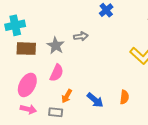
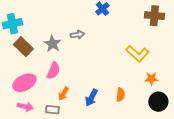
brown rectangle: (26, 49) -> (23, 47), turned 42
pink ellipse: (27, 85) -> (24, 83), turned 35
blue arrow: (95, 100) -> (91, 98), turned 78

